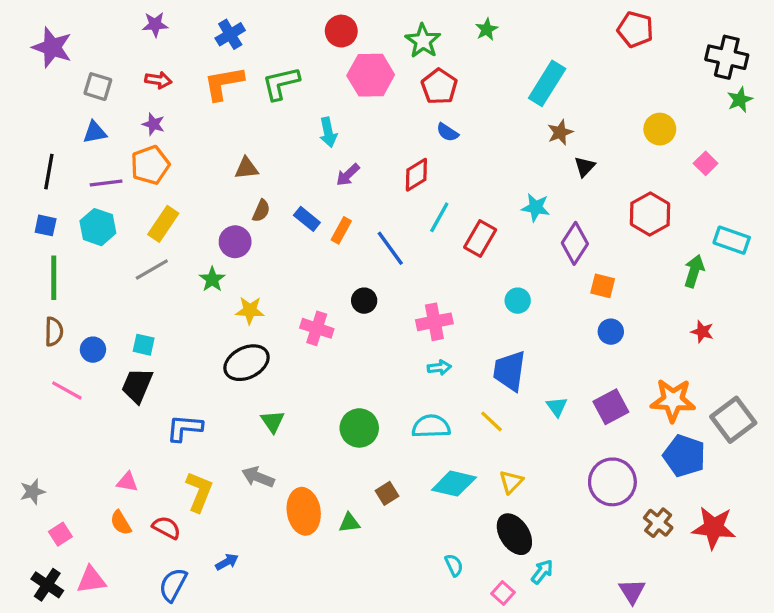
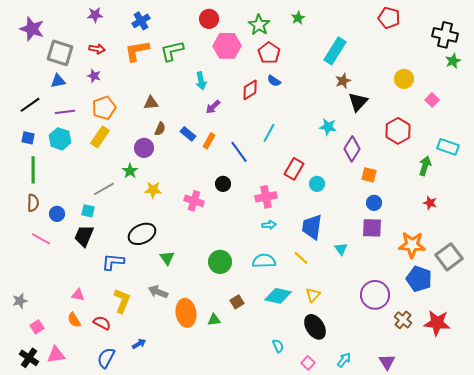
gray square: (98, 87) -> (60, 53), size x1.5
orange pentagon: (150, 165) -> (104, 108), moved
black triangle: (585, 167) -> (358, 102), size x1.5
black line: (49, 172) -> (30, 105), turned 45
red diamond: (416, 175) -> (250, 90), moved
red rectangle: (480, 238) -> (294, 169), moved
gray line: (152, 270) -> (104, 189), moved
black ellipse: (247, 363) -> (142, 234), moved
purple square: (611, 407) -> (372, 228), moved, turned 30
cyan arrow: (542, 572) -> (344, 360), moved

